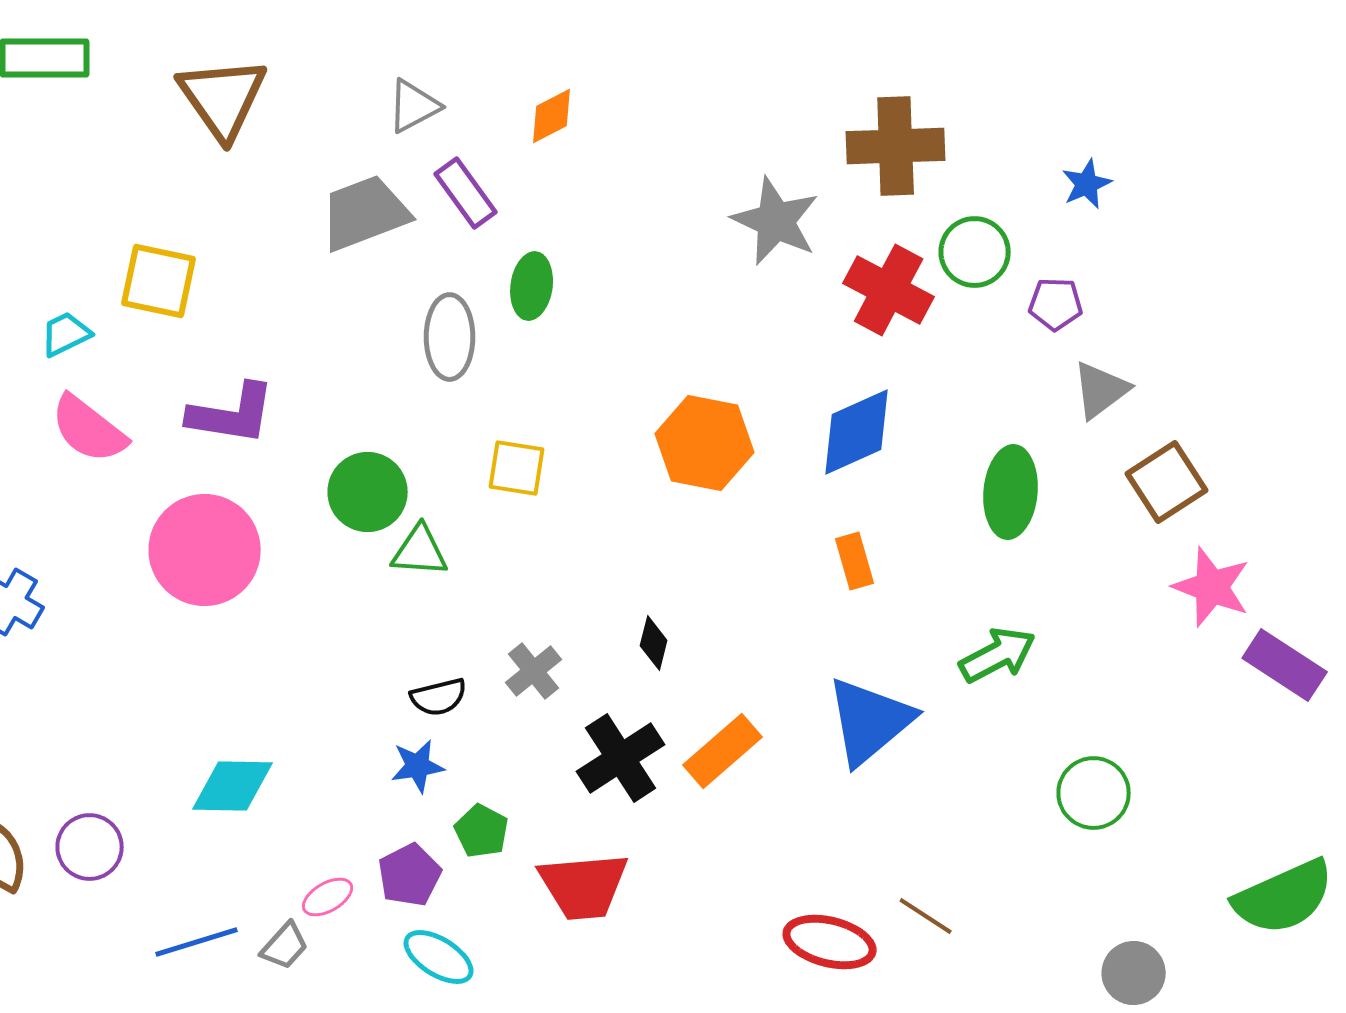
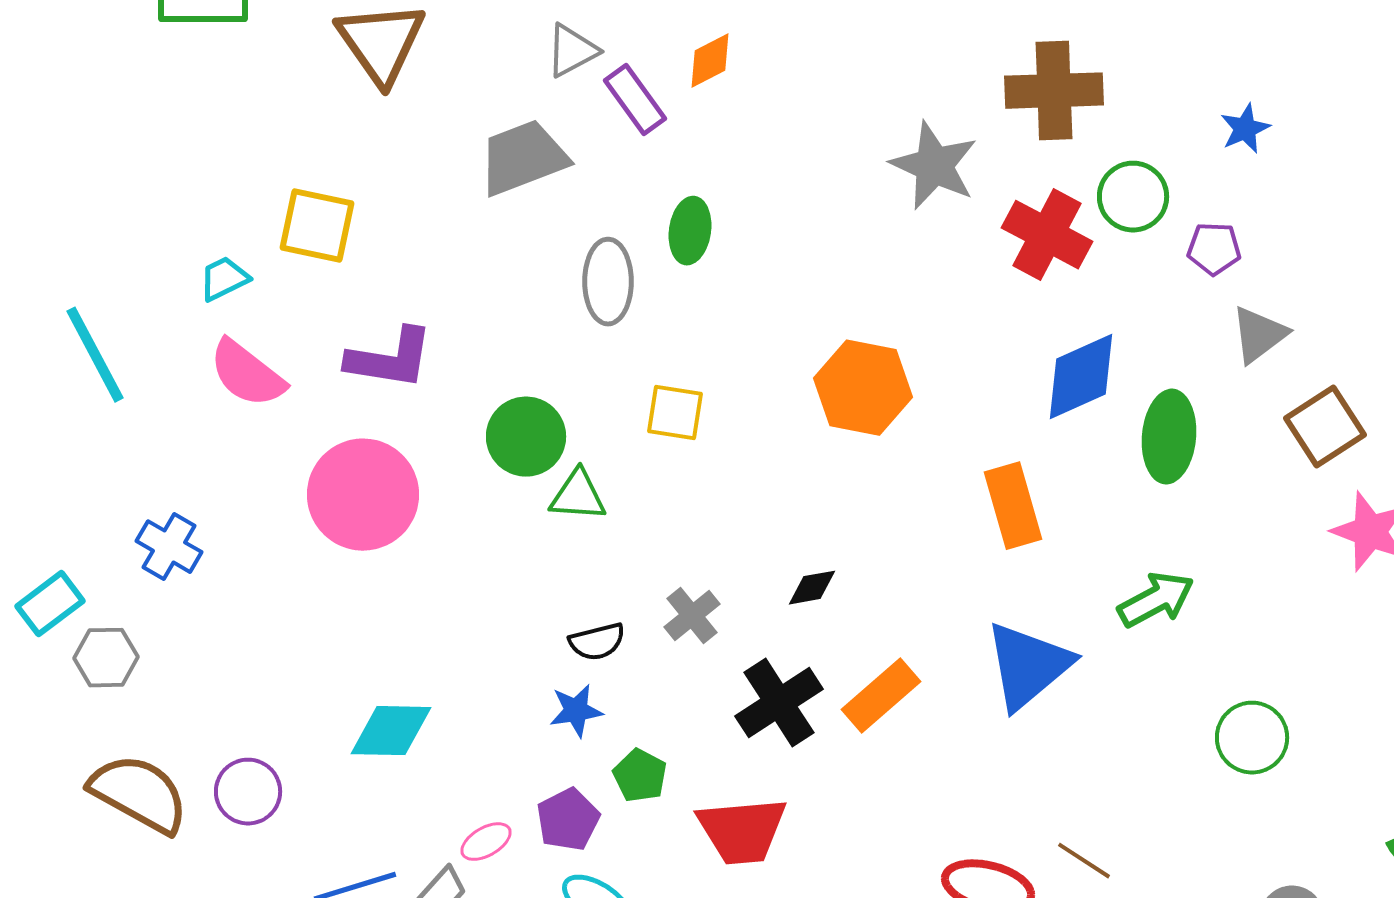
purple rectangle: (466, 193) -> (635, 100), moved
blue diamond: (857, 432) -> (1081, 377), moved
orange rectangle: (855, 561) -> (1013, 506), size x1.5
black diamond: (654, 643) -> (812, 588), turned 66

